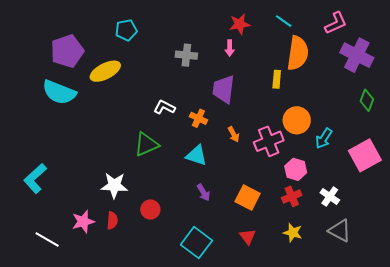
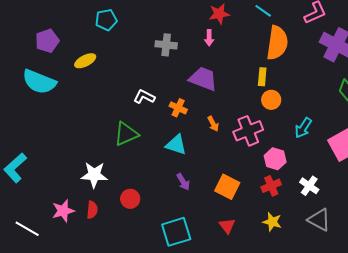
purple pentagon: (67, 51) -> (47, 41), size x0.7
yellow ellipse: (105, 71) -> (85, 61), size x0.7
yellow rectangle: (277, 79) -> (262, 77), moved
purple trapezoid: (224, 89) -> (203, 79), turned 104
orange circle: (297, 120) -> (271, 100), moved, size x0.7
cyan square: (196, 243) -> (176, 232), turned 36

